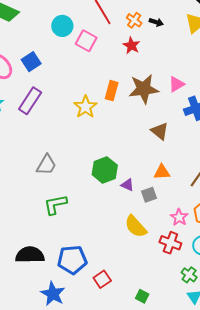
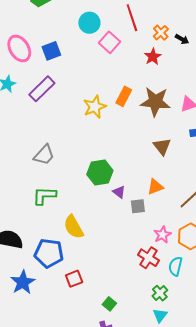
orange triangle: (162, 172) -> (155, 187), turned -30
yellow semicircle: (136, 226) -> (74, 227), moved

